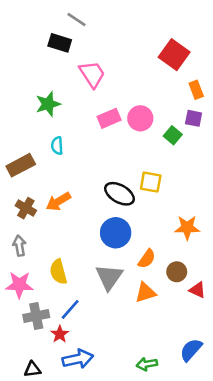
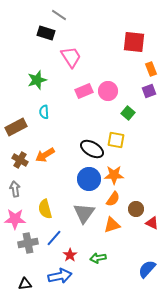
red square: (174, 55) -> (134, 42), turned -30
purple square: (194, 118) -> (149, 91), turned -32
green square: (173, 135) -> (128, 113), moved
orange star: (187, 228) -> (114, 175), moved
red star: (60, 334) -> (70, 255), moved
green arrow: (147, 364) -> (98, 258), moved

